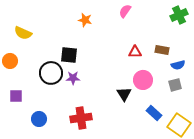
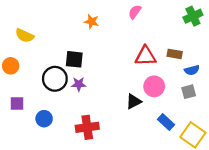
red triangle: (135, 52) -> (146, 56), size x1.5
black triangle: (124, 94) -> (134, 101), turned 35
blue circle: (39, 119) -> (44, 119), moved

